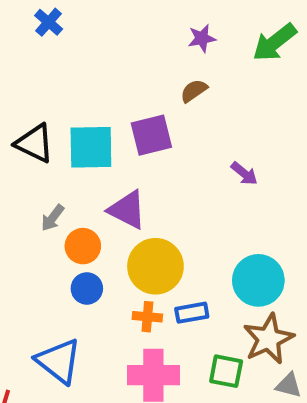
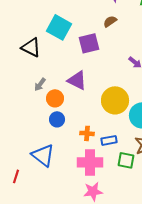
cyan square: (91, 147) -> (59, 27), moved, turned 30
yellow circle: (155, 266) -> (115, 100), moved
blue rectangle: (192, 313) -> (109, 140), moved

